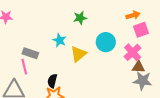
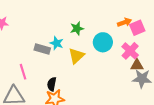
orange arrow: (133, 15) -> (125, 22), moved
green star: (80, 18) -> (77, 28), moved
gray rectangle: (30, 53) -> (42, 49), moved

